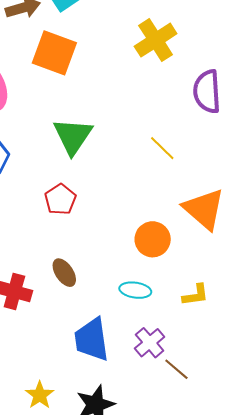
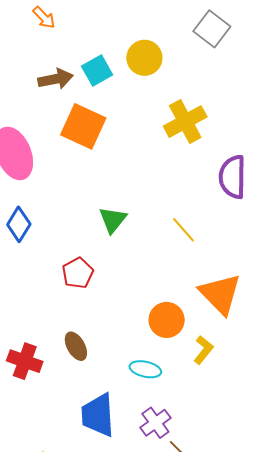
green triangle: (73, 136) -> (113, 220), moved, size x0.7
yellow L-shape: (196, 295) -> (203, 350), moved, turned -48

